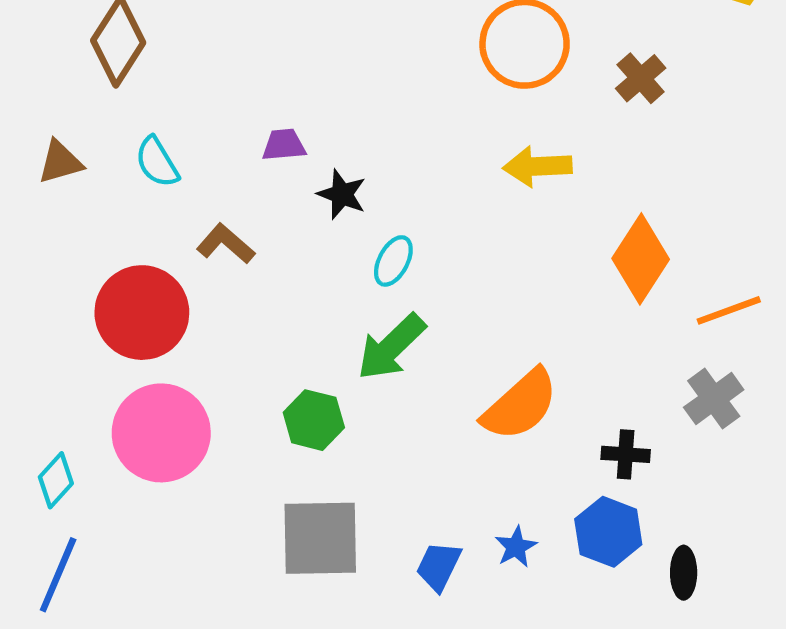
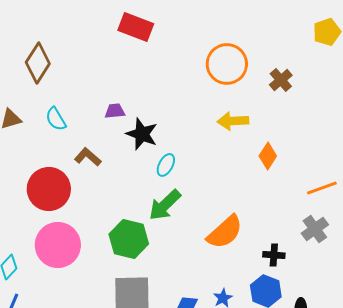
black star: (342, 194) -> (142, 134), size x1.4
orange diamond: (641, 259) -> (268, 156), moved, size x0.7
green hexagon: (314, 420) -> (129, 239), size x1.4

